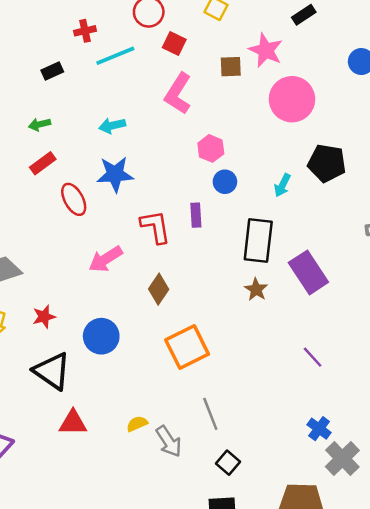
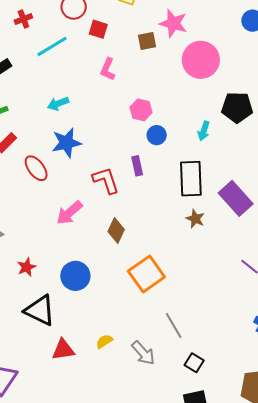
red cross: (85, 31) -> (23, 19), moved
pink L-shape: (178, 94) -> (108, 69), size x0.7
yellow semicircle: (137, 424) -> (104, 341), moved

